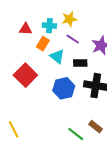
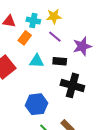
cyan triangle: (57, 56) -> (37, 61), moved, turned -42
blue hexagon: (64, 88) -> (36, 104), moved

